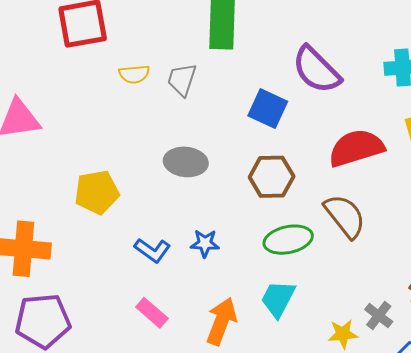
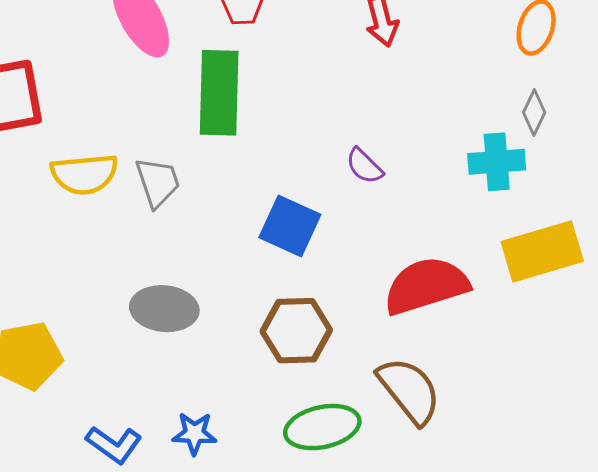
purple semicircle: (316, 70) -> (364, 166), size x0.5
yellow semicircle: (134, 74) -> (84, 174), size x1.4
gray trapezoid: (182, 80) -> (158, 182), turned 144

